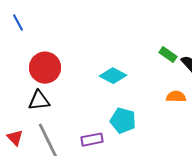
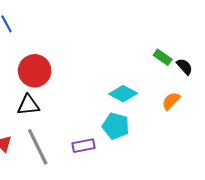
cyan diamond: (113, 76) -> (123, 94), moved
orange semicircle: (176, 97) -> (171, 101), turned -48

